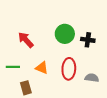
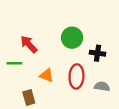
black cross: (88, 40) -> (98, 53), moved
green line: (13, 67) -> (14, 63), moved

